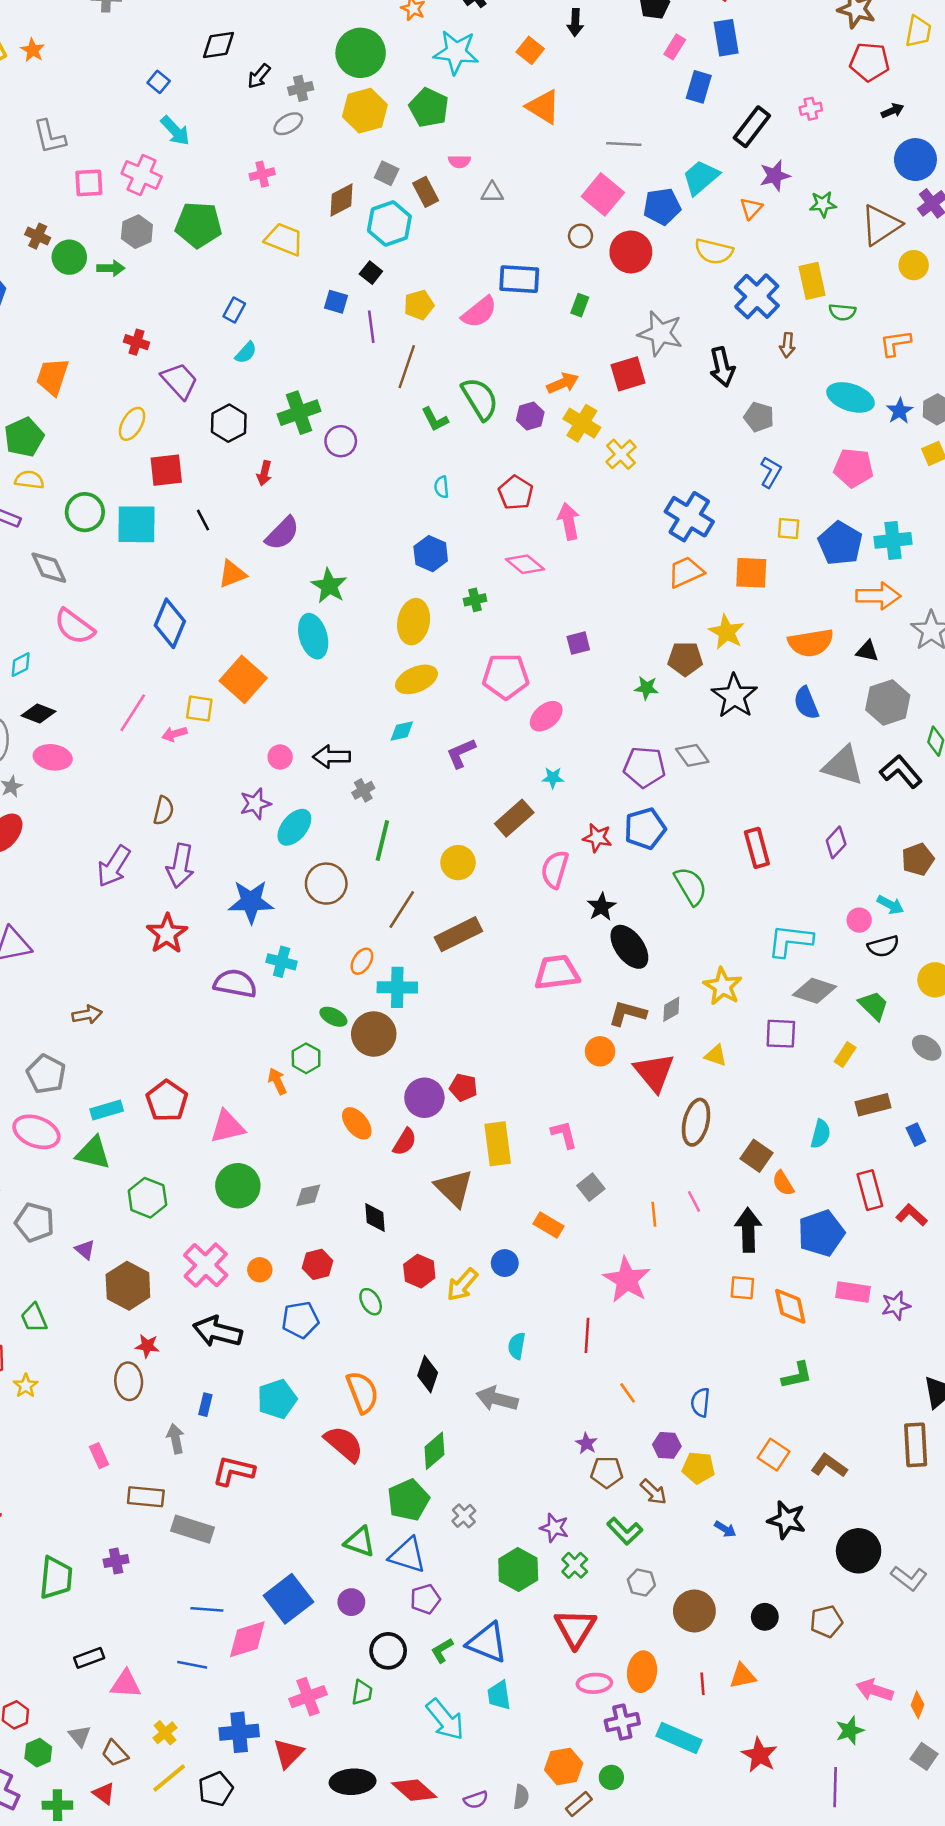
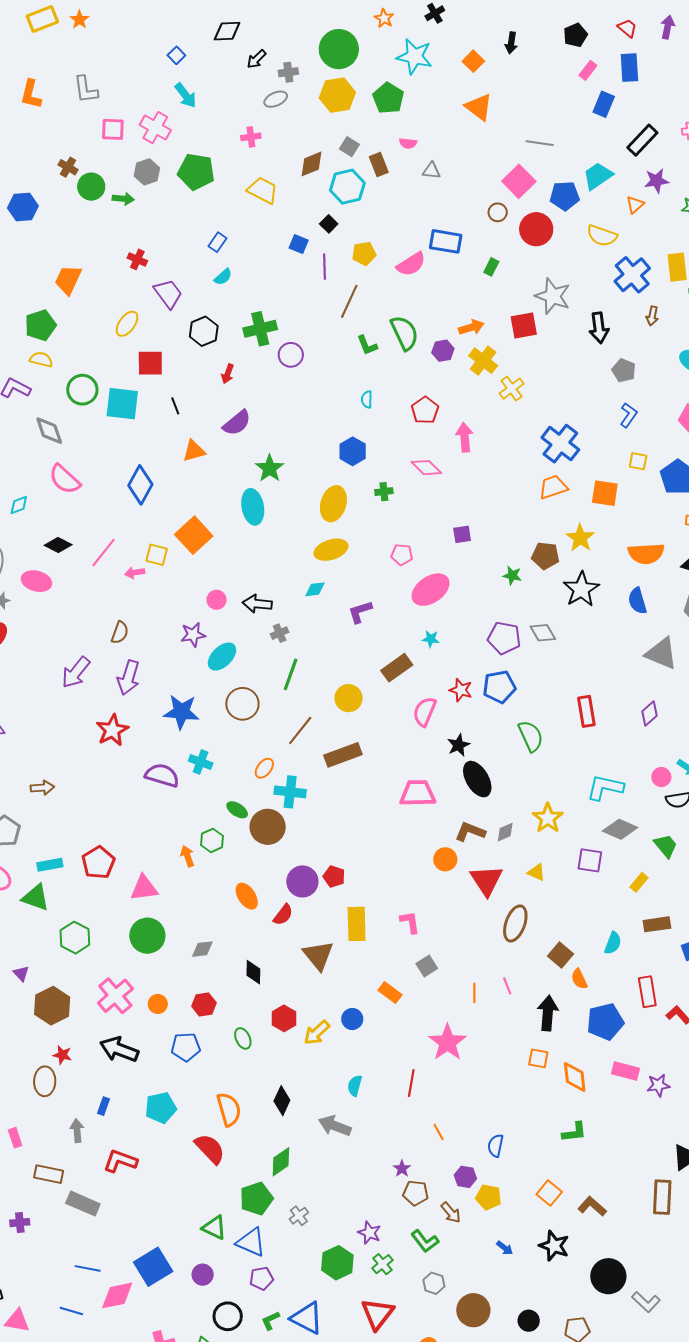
pink pentagon: (506, 676) -> (402, 555), size x0.6
black diamond: (39, 713) -> (58, 545), moved
pink ellipse: (546, 716) -> (431, 590), size x1.4

